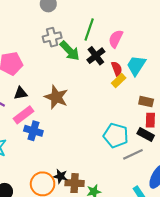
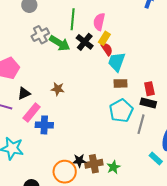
cyan trapezoid: (136, 65) -> (117, 62), moved
yellow rectangle: (119, 81) -> (104, 38), moved
brown star: (56, 97) -> (58, 89), size x0.6
brown rectangle: (146, 102) -> (120, 83), moved
cyan pentagon: (116, 136) -> (121, 111), turned -30
gray line: (133, 154) -> (141, 124), turned -36

